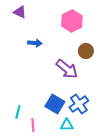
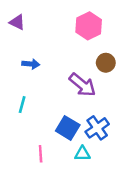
purple triangle: (20, 12) -> (17, 22), moved
blue arrow: (35, 43) -> (31, 64), moved
cyan line: (18, 112) -> (22, 105), moved

